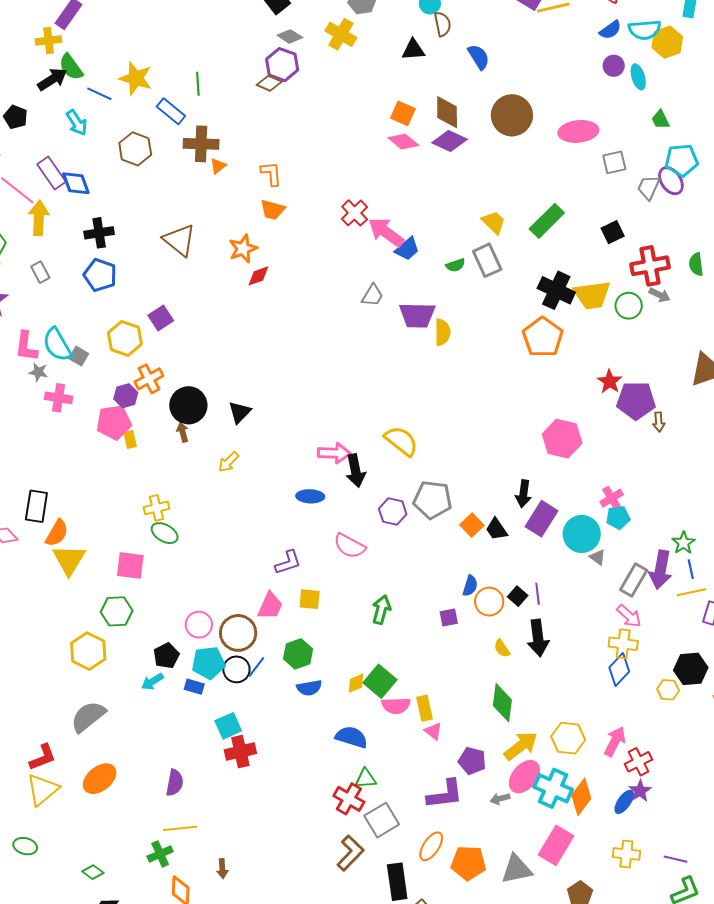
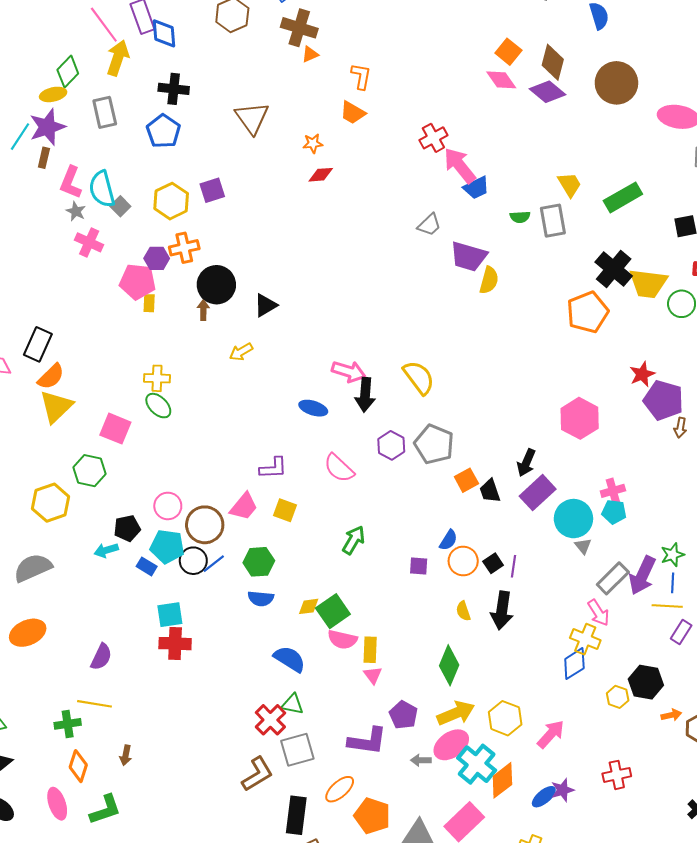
orange star: (243, 249) -> (313, 143), size x0.7
gray rectangle: (40, 272) -> (105, 112), size x1.4
red cross: (638, 762) -> (617, 775), moved

